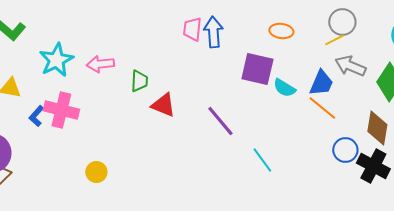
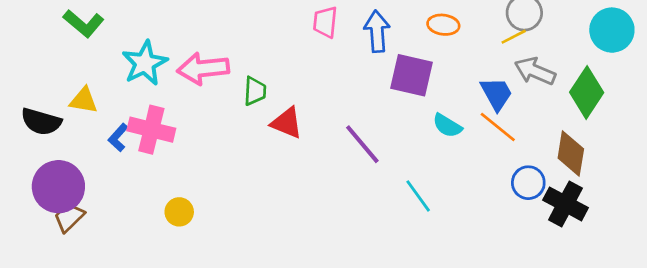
blue arrow: (213, 32) -> (377, 31), moved
pink arrow: (100, 64) -> (203, 69), size x1.4
blue trapezoid: (321, 83) -> (496, 94), turned -52
cyan semicircle: (284, 88) -> (447, 126), moved
yellow circle: (96, 172) -> (179, 212), moved

